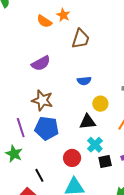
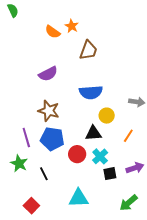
blue semicircle: (84, 81) -> (91, 92), size x1.6
red circle: (72, 158) -> (77, 154), moved
black line: (39, 175) -> (44, 174), moved

